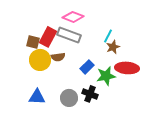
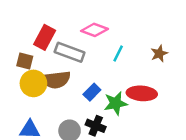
pink diamond: (73, 17) -> (94, 30), moved
red rectangle: (48, 37) -> (45, 37), moved
brown star: (113, 47) -> (159, 54), moved
brown semicircle: (58, 57) -> (56, 80), size x1.6

